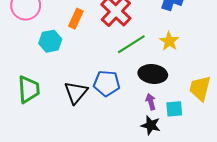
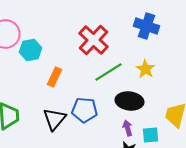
orange rectangle: (76, 19) -> (54, 77), moved
cyan hexagon: (50, 41) -> (30, 50), moved

